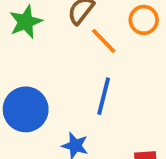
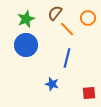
blue circle: (26, 109) -> (26, 45), moved

